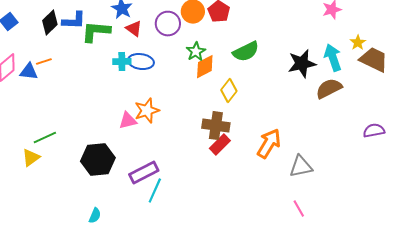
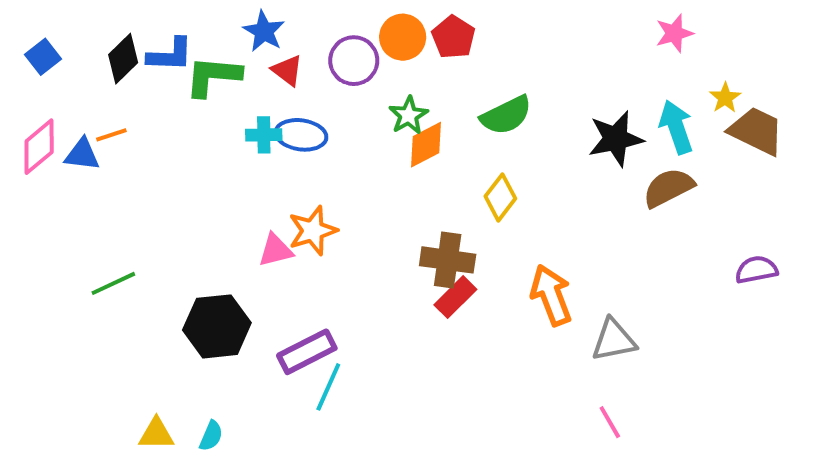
yellow diamond: (229, 91) -> (500, 197), moved
orange arrow: (269, 144) -> (551, 295), turned -52
yellow triangle: (31, 158) -> (156, 434), moved, turned 36

